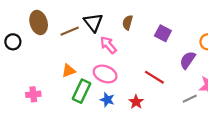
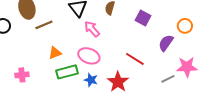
brown line: (70, 31) -> (44, 25), moved
green rectangle: (81, 91) -> (67, 72), turned 50
red star: (136, 102) -> (118, 82), size x1.5

